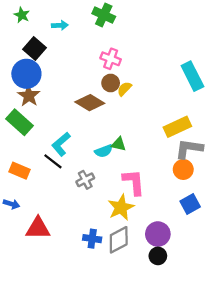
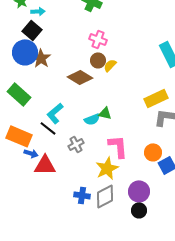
cyan arrow: (60, 25) -> (38, 11), moved
brown star: (29, 96) -> (41, 58), moved
orange circle: (183, 169) -> (153, 152), moved
orange rectangle: (20, 171) -> (19, 136), size x1.4
blue arrow: (11, 204) -> (31, 153), moved
red triangle: (38, 228) -> (45, 165), moved

